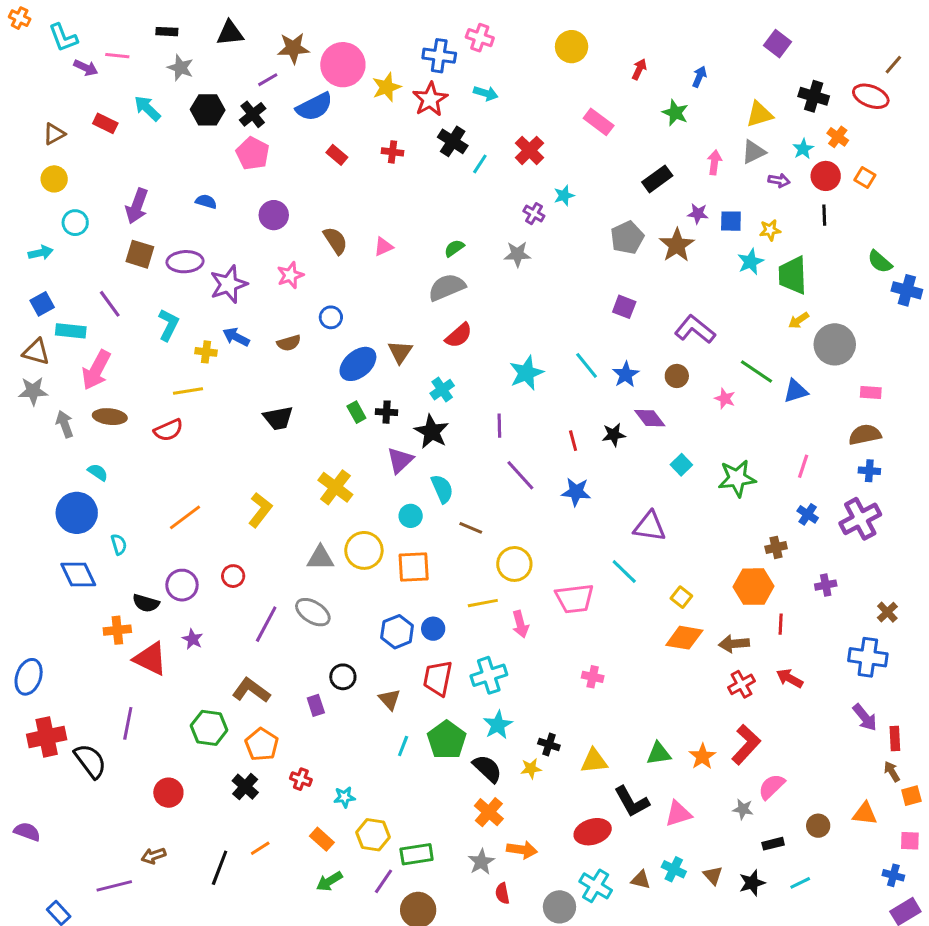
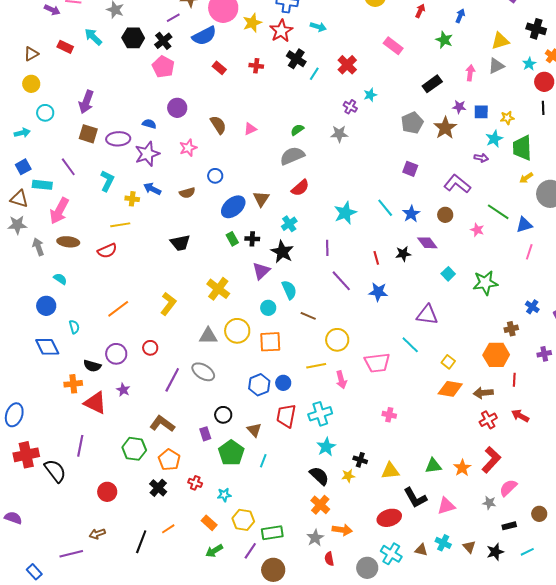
purple arrow: (779, 180) -> (481, 158), moved
blue semicircle: (206, 202) -> (149, 124), moved
pink line: (803, 466) -> (529, 252), moved
blue circle: (77, 513) -> (46, 306), size x0.7
green pentagon: (447, 740) -> (231, 453), moved

